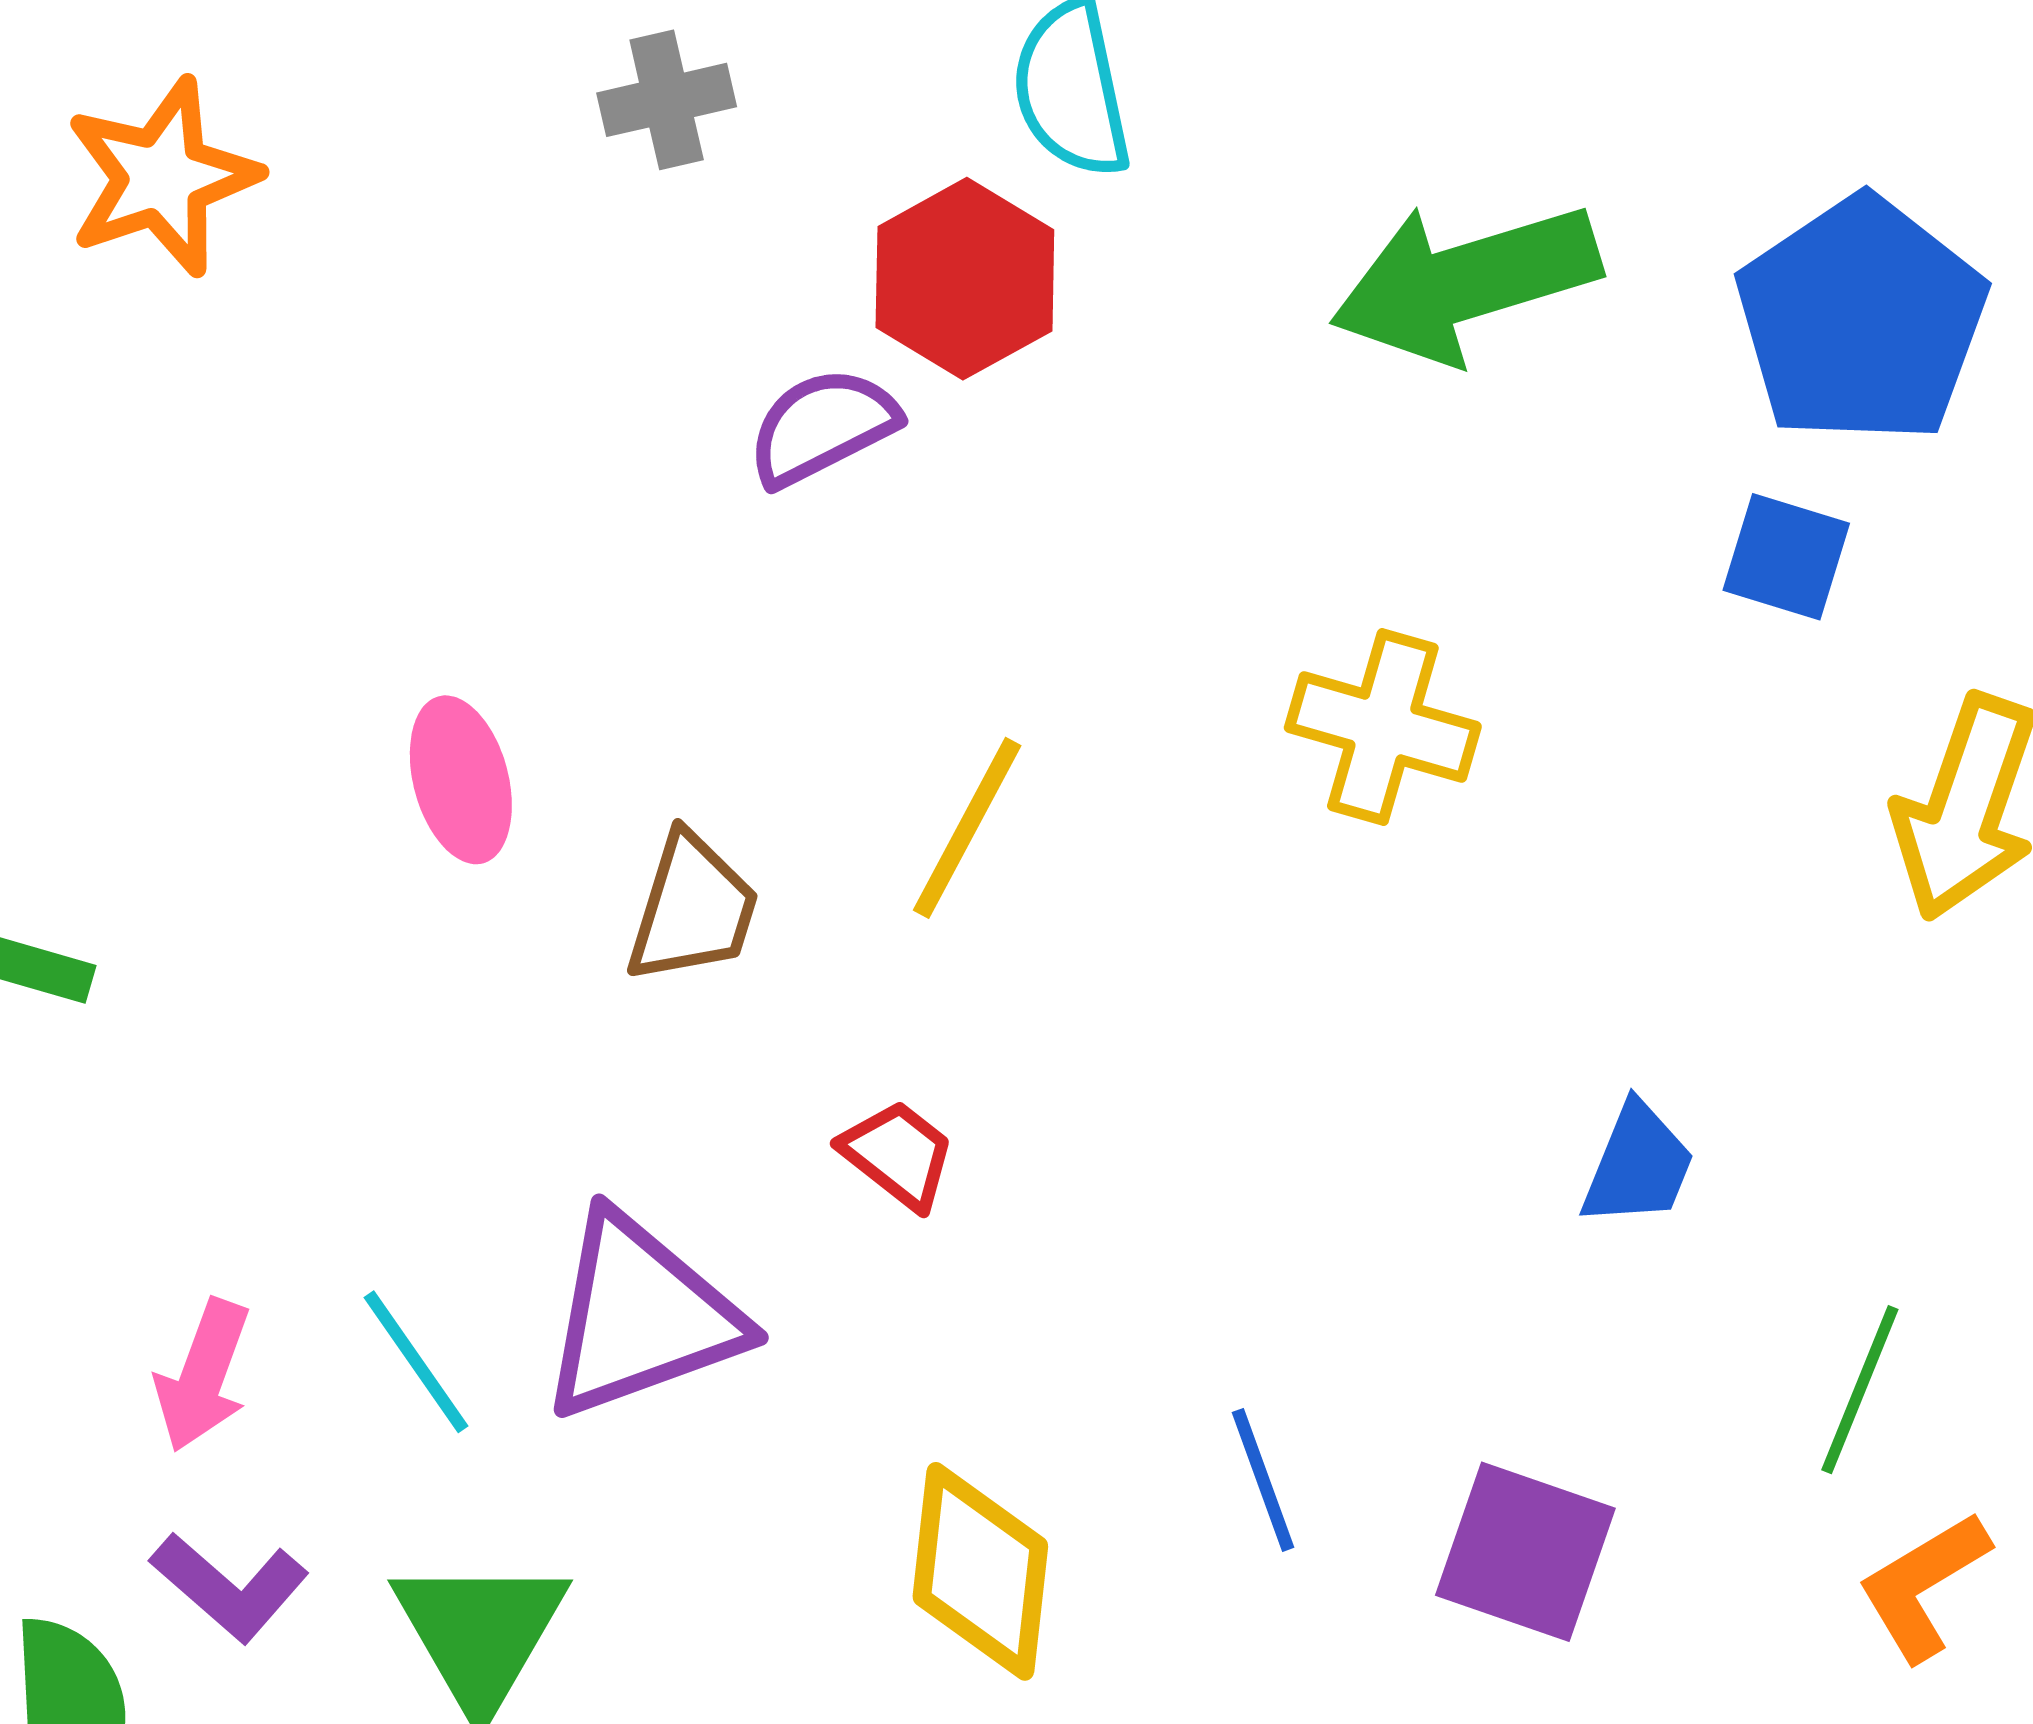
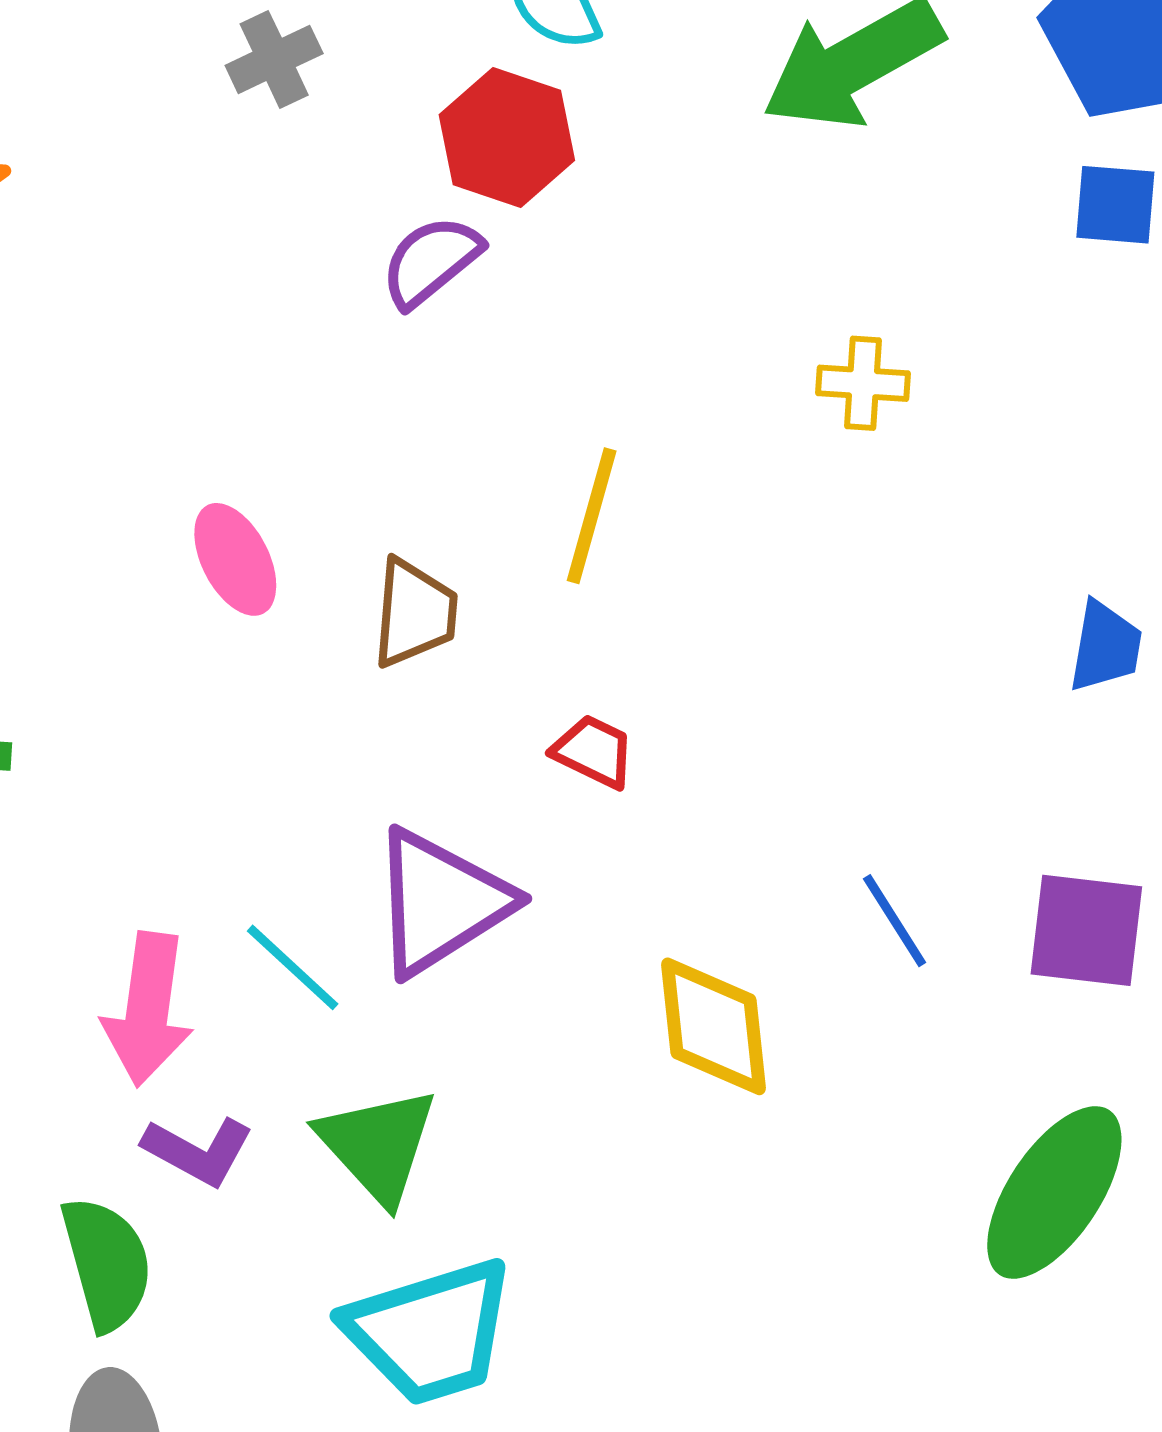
yellow cross: (1383, 727) -> (863, 383), size x0.7
pink arrow: (203, 1375) -> (148, 1009), size x1.4

